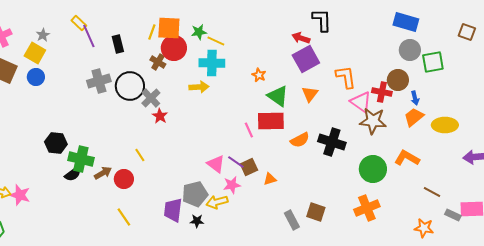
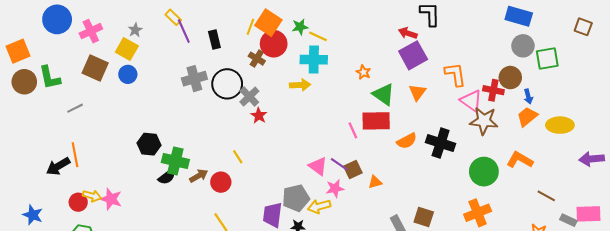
orange square: (169, 28) -> (268, 23), turned 30

